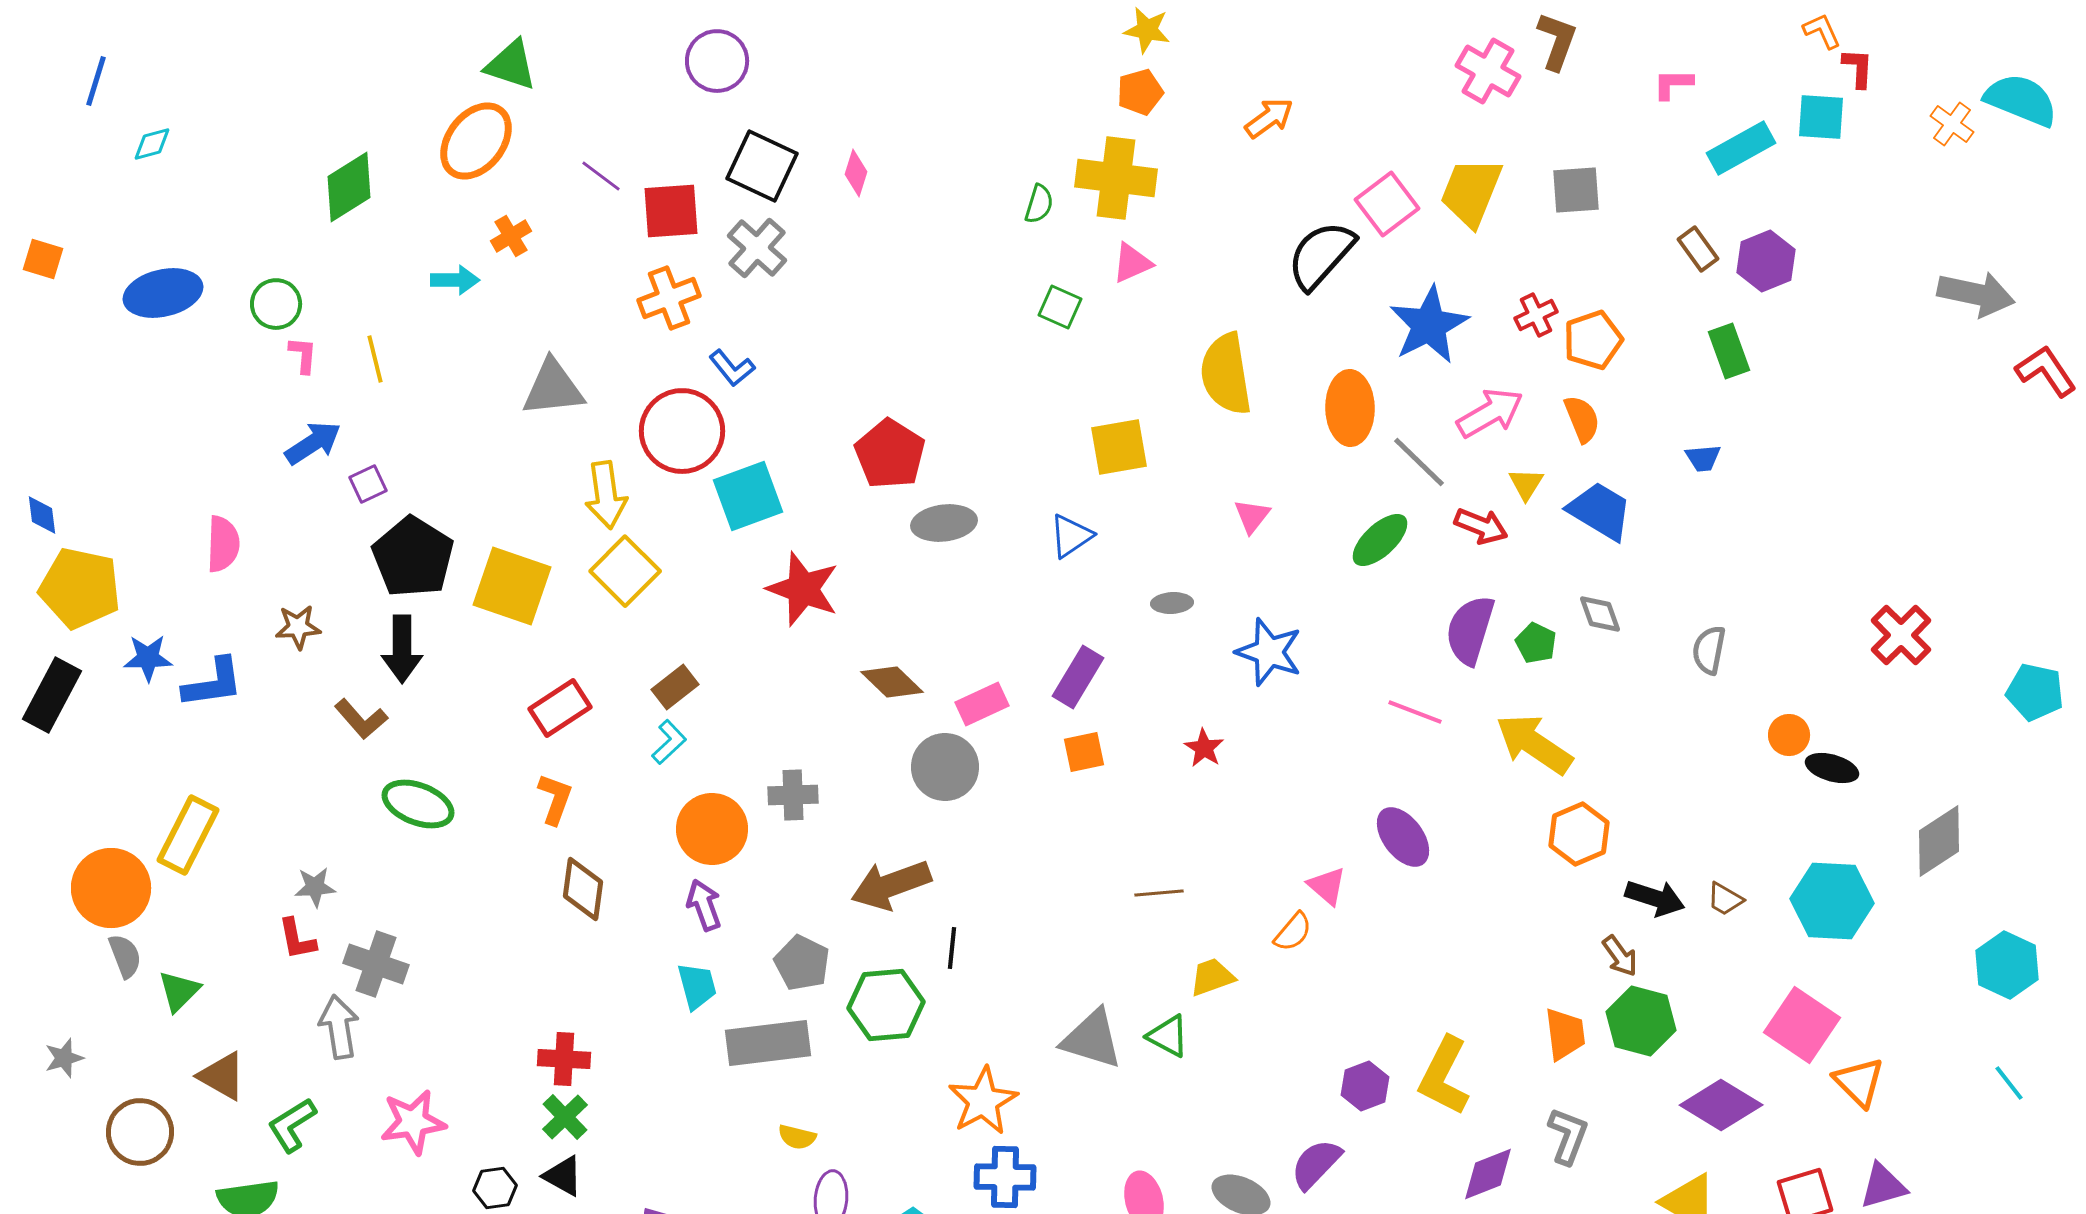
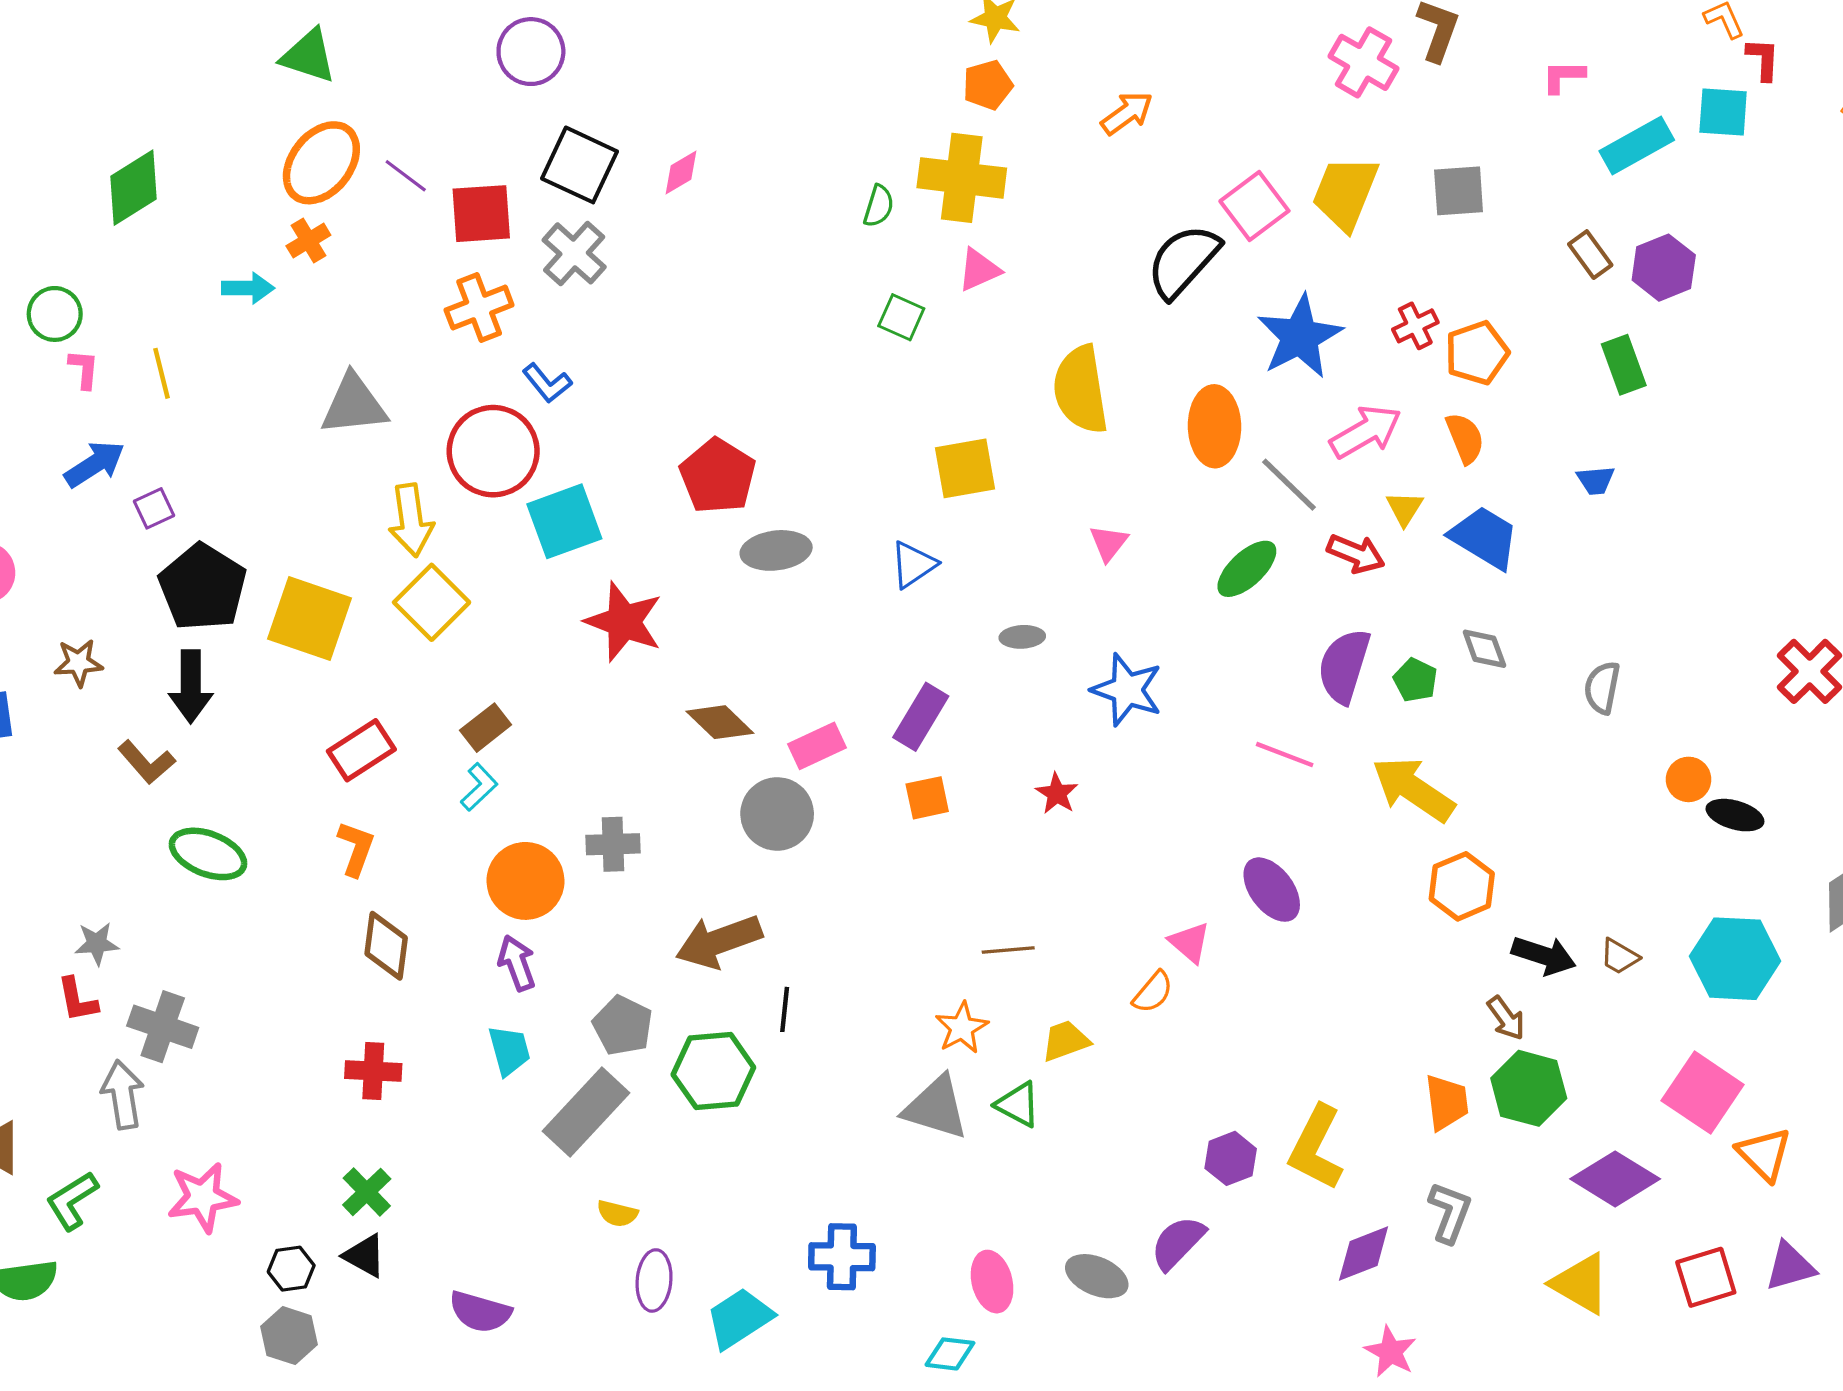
orange ellipse: (476, 141) -> (321, 163), moved
pink diamond: (856, 173) -> (681, 173), turned 42
gray rectangle: (768, 1043) -> (586, 1112), turned -40
red cross: (564, 1059) -> (373, 1071), moved
orange star: (983, 1101) -> (962, 1028), moved, size x0.7

